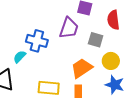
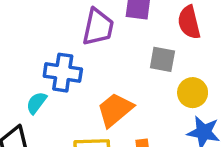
purple trapezoid: (69, 28) -> (98, 27), moved
orange trapezoid: (82, 68) -> (115, 110), moved

